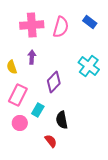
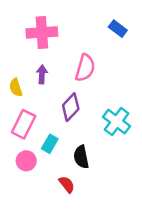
pink semicircle: (61, 27) -> (85, 68), moved
cyan cross: (89, 66) -> (117, 122), moved

